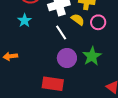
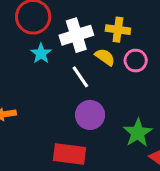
cyan star: (25, 20) -> (41, 53), moved
green star: (92, 56) -> (138, 133), moved

